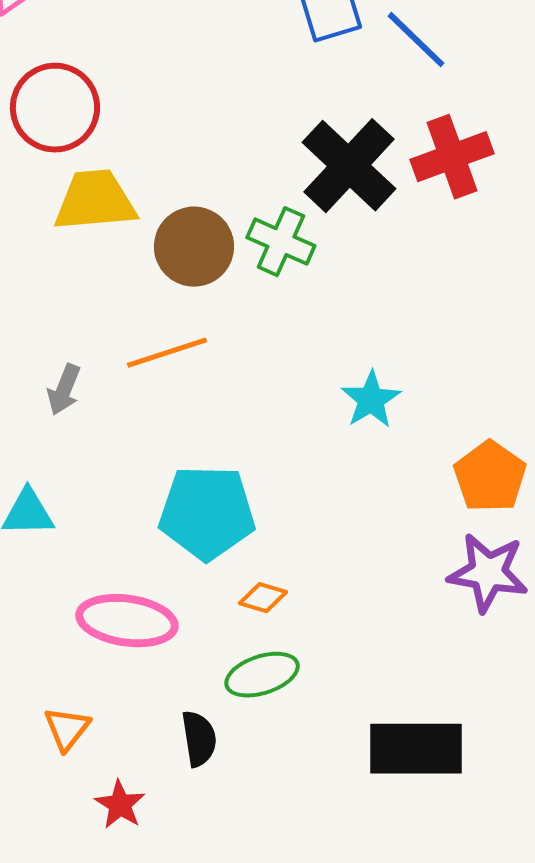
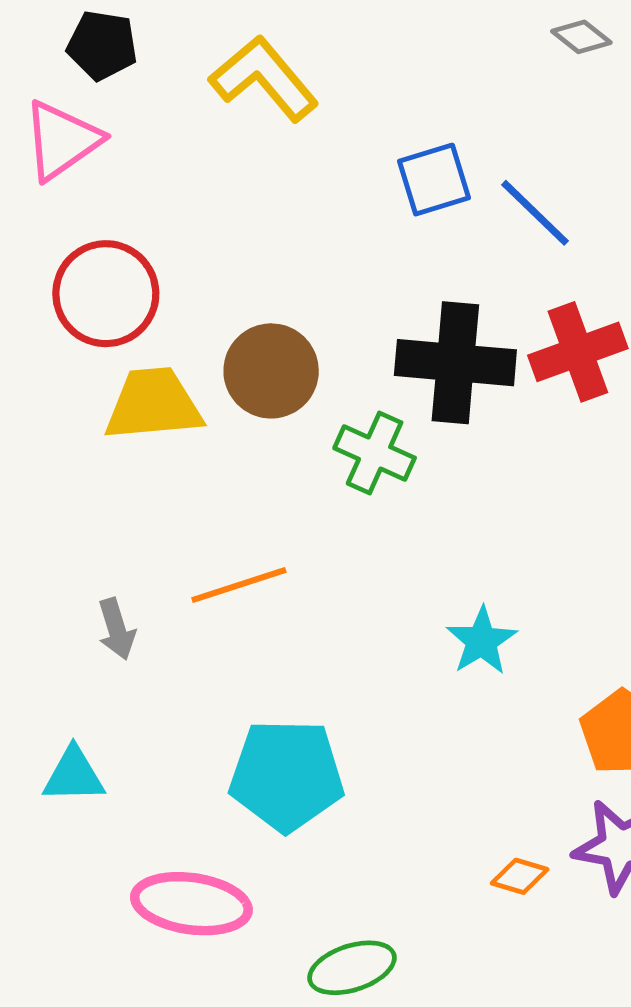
black cross: (349, 166) -> (455, 363), turned -38
brown circle: (194, 247) -> (271, 371), moved
gray arrow: (64, 390) -> (117, 629), turned -39
orange diamond: (263, 598) -> (520, 876), moved

